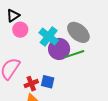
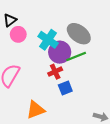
blue square: (48, 82) -> (65, 88), moved, turned -32
red cross: (31, 84) -> (55, 72), moved

